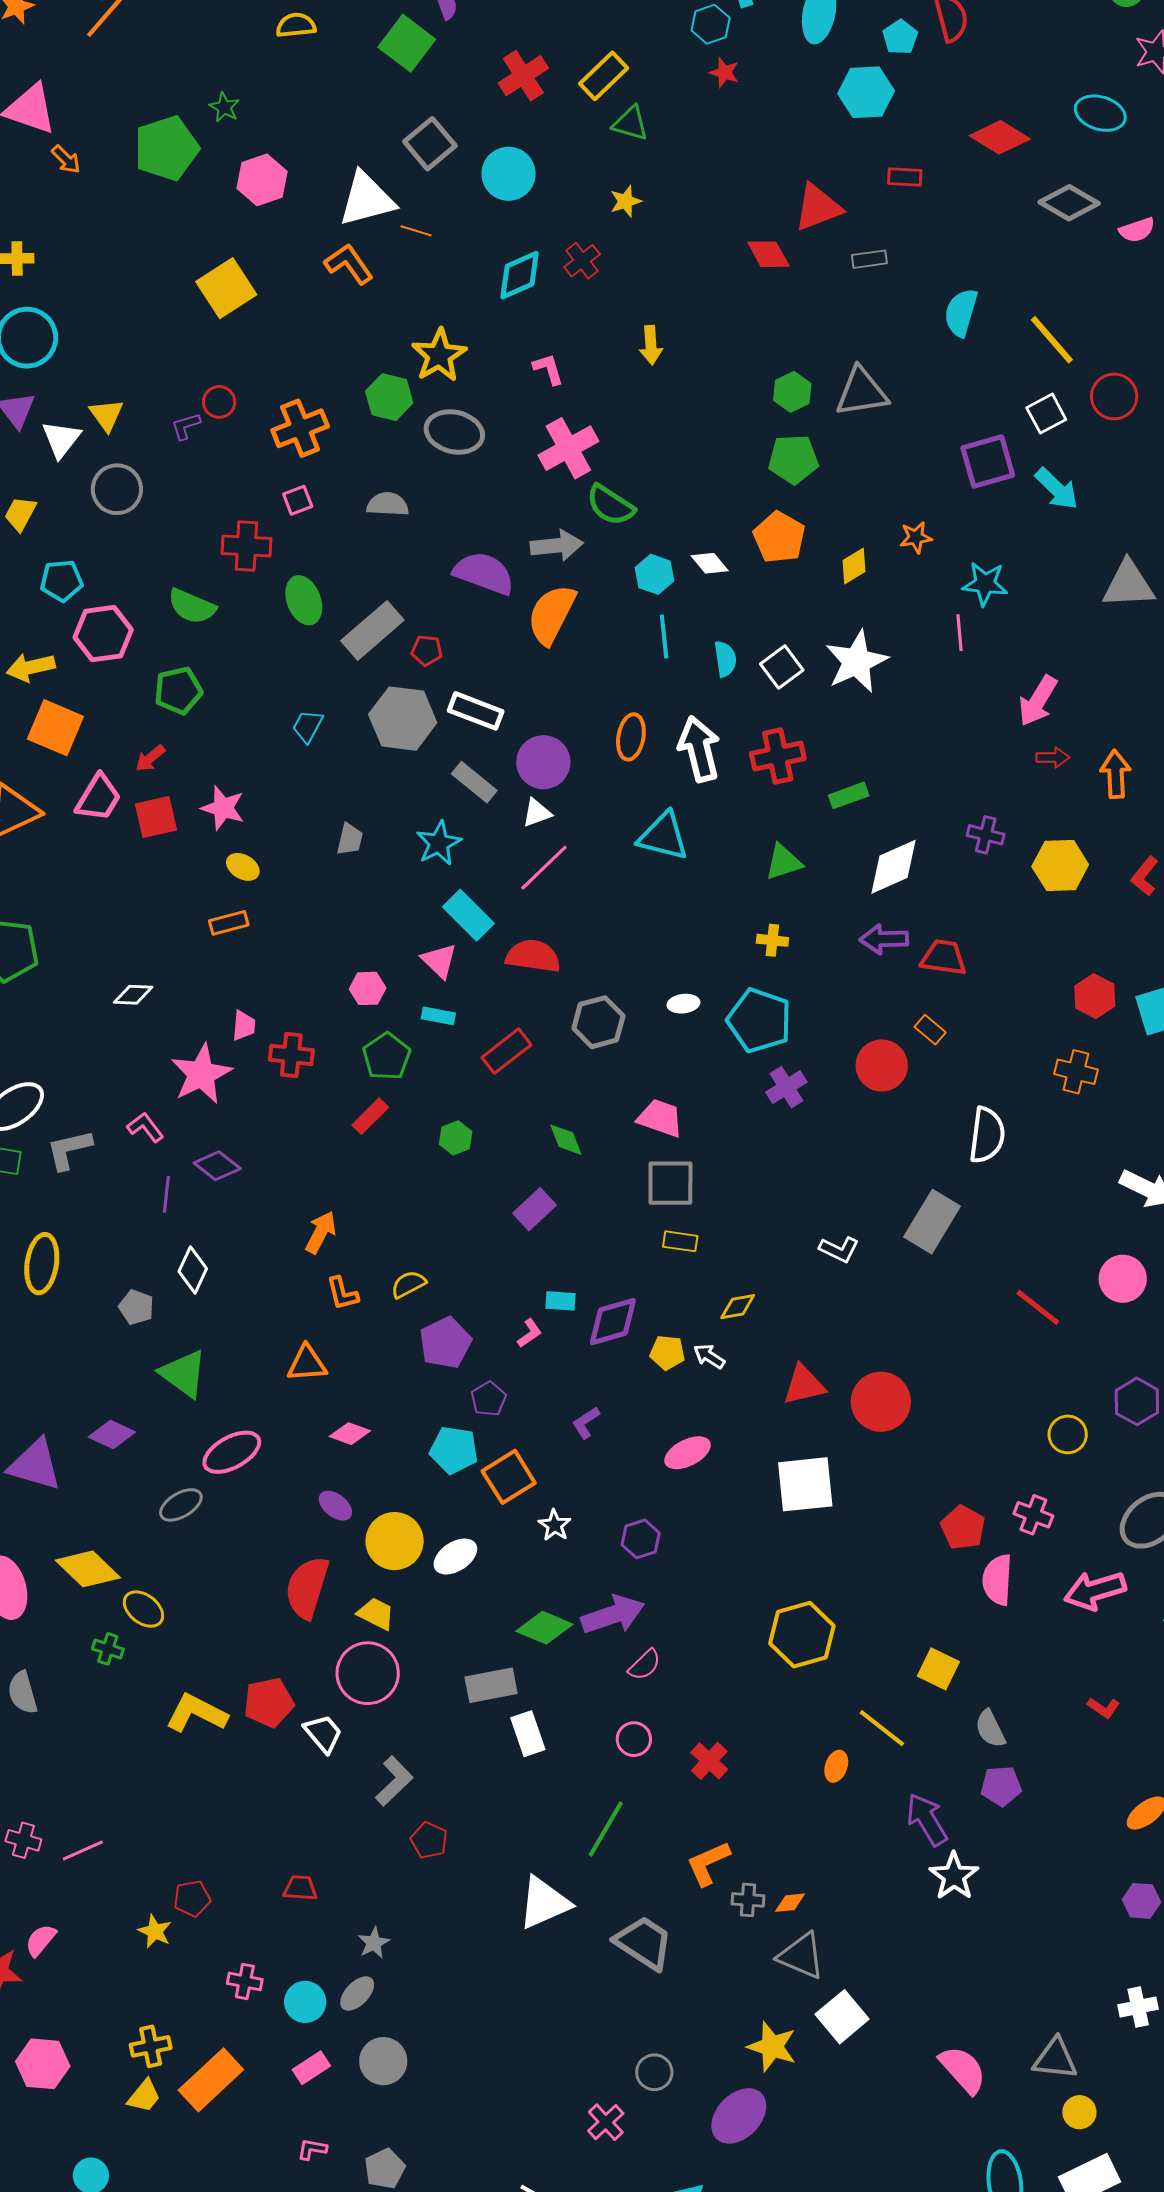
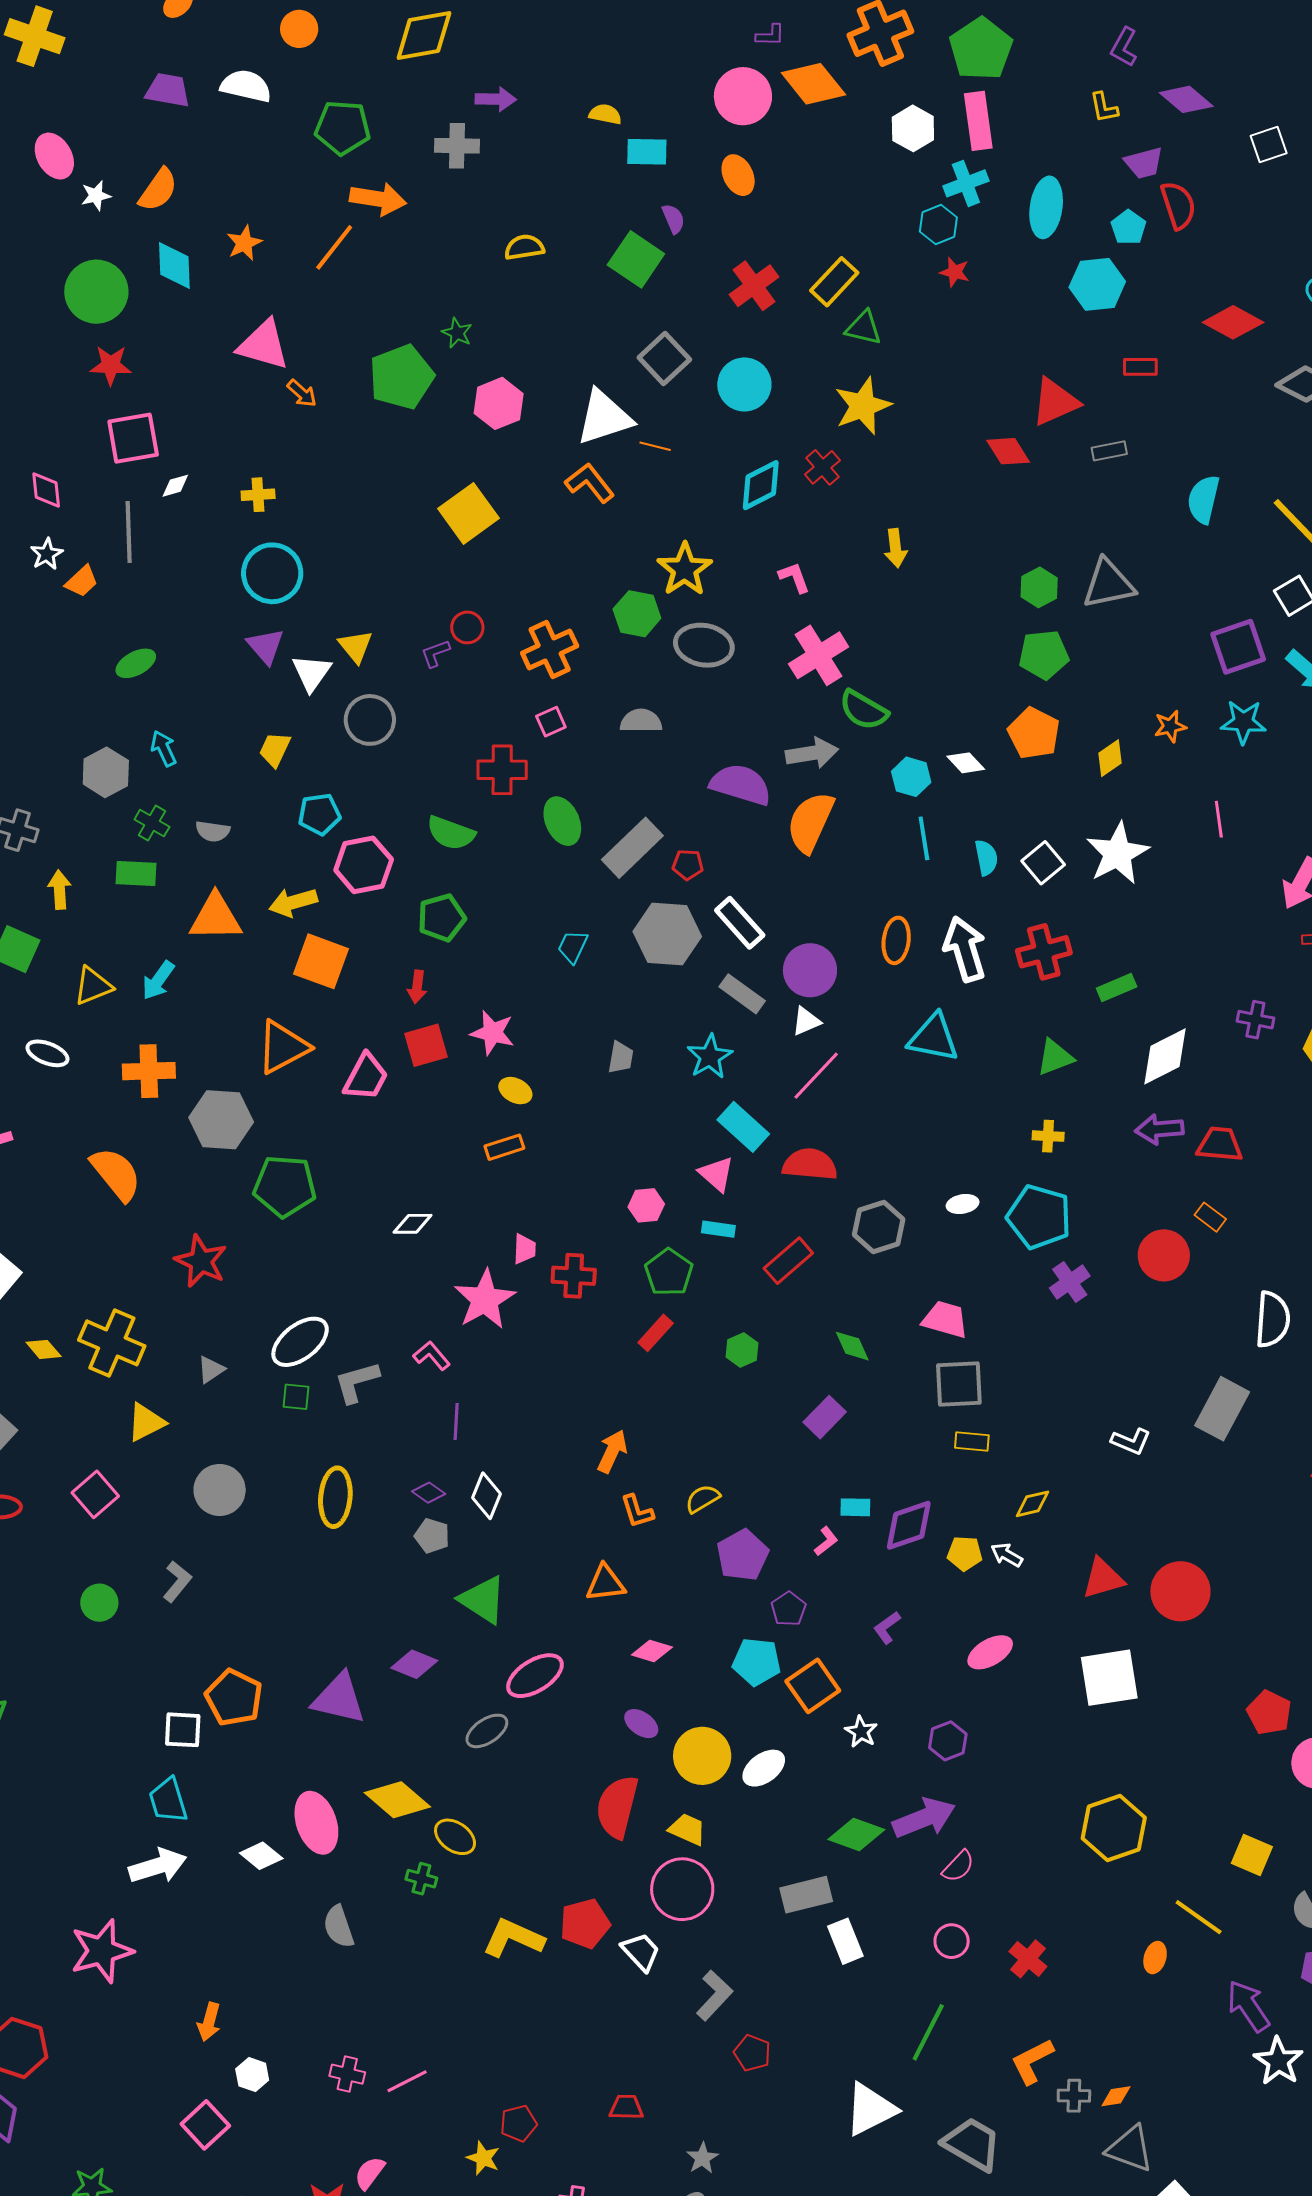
yellow star: (626, 201) -> (863, 406), size x1.8
cyan star: (985, 584) -> (1243, 722), moved
white rectangle: (476, 711) -> (740, 923), turned 30
red arrow: (150, 758) -> (417, 987), turned -40
pink trapezoid: (98, 798) -> (366, 1077), moved
purple diamond: (217, 1166) -> (429, 1493), moved, size x0.7

